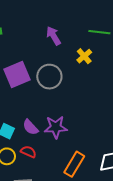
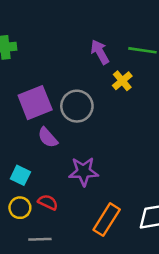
purple arrow: (53, 36) -> (100, 52), moved
purple semicircle: (30, 127) -> (48, 138), moved

